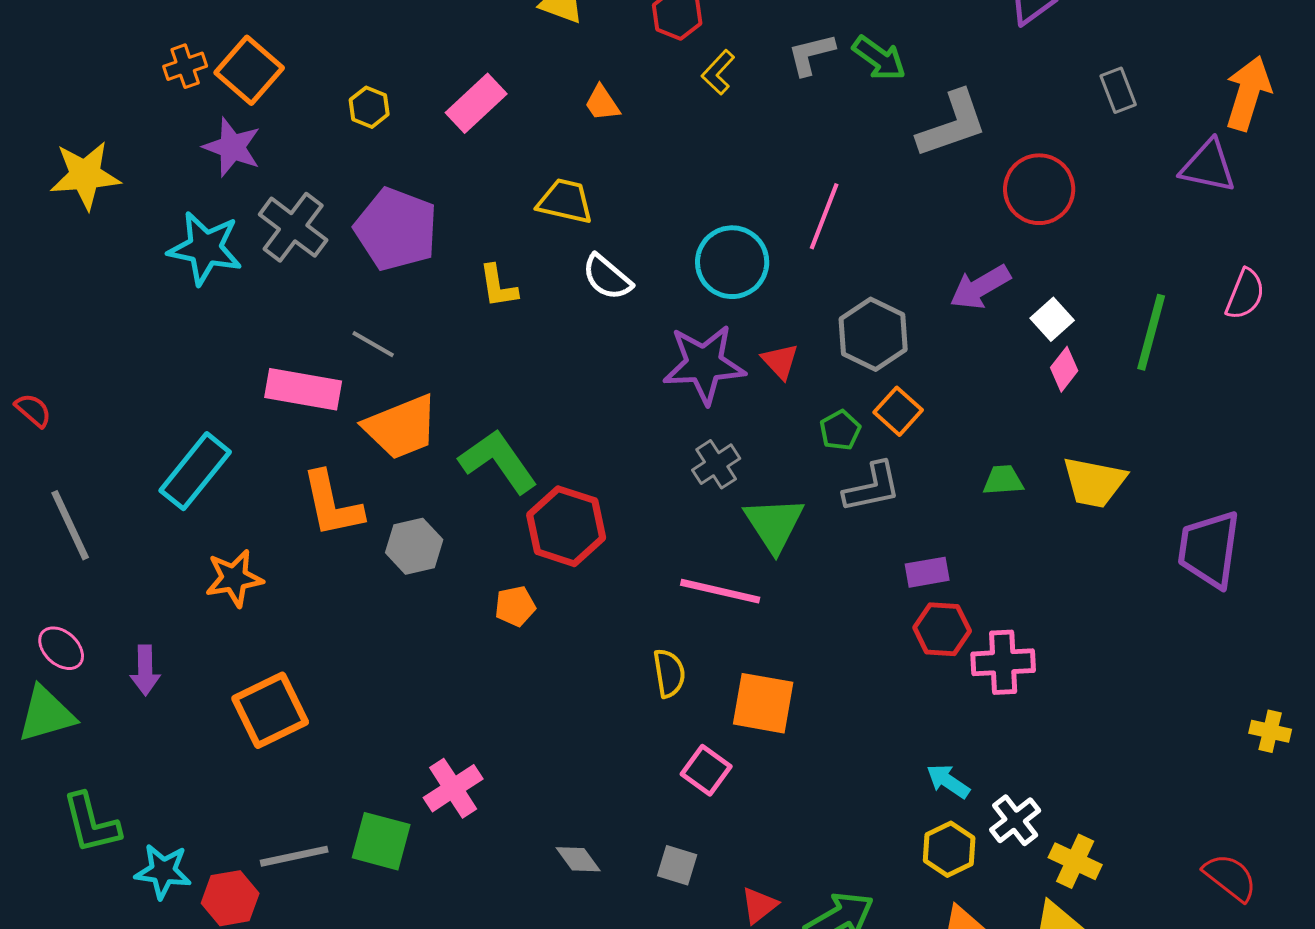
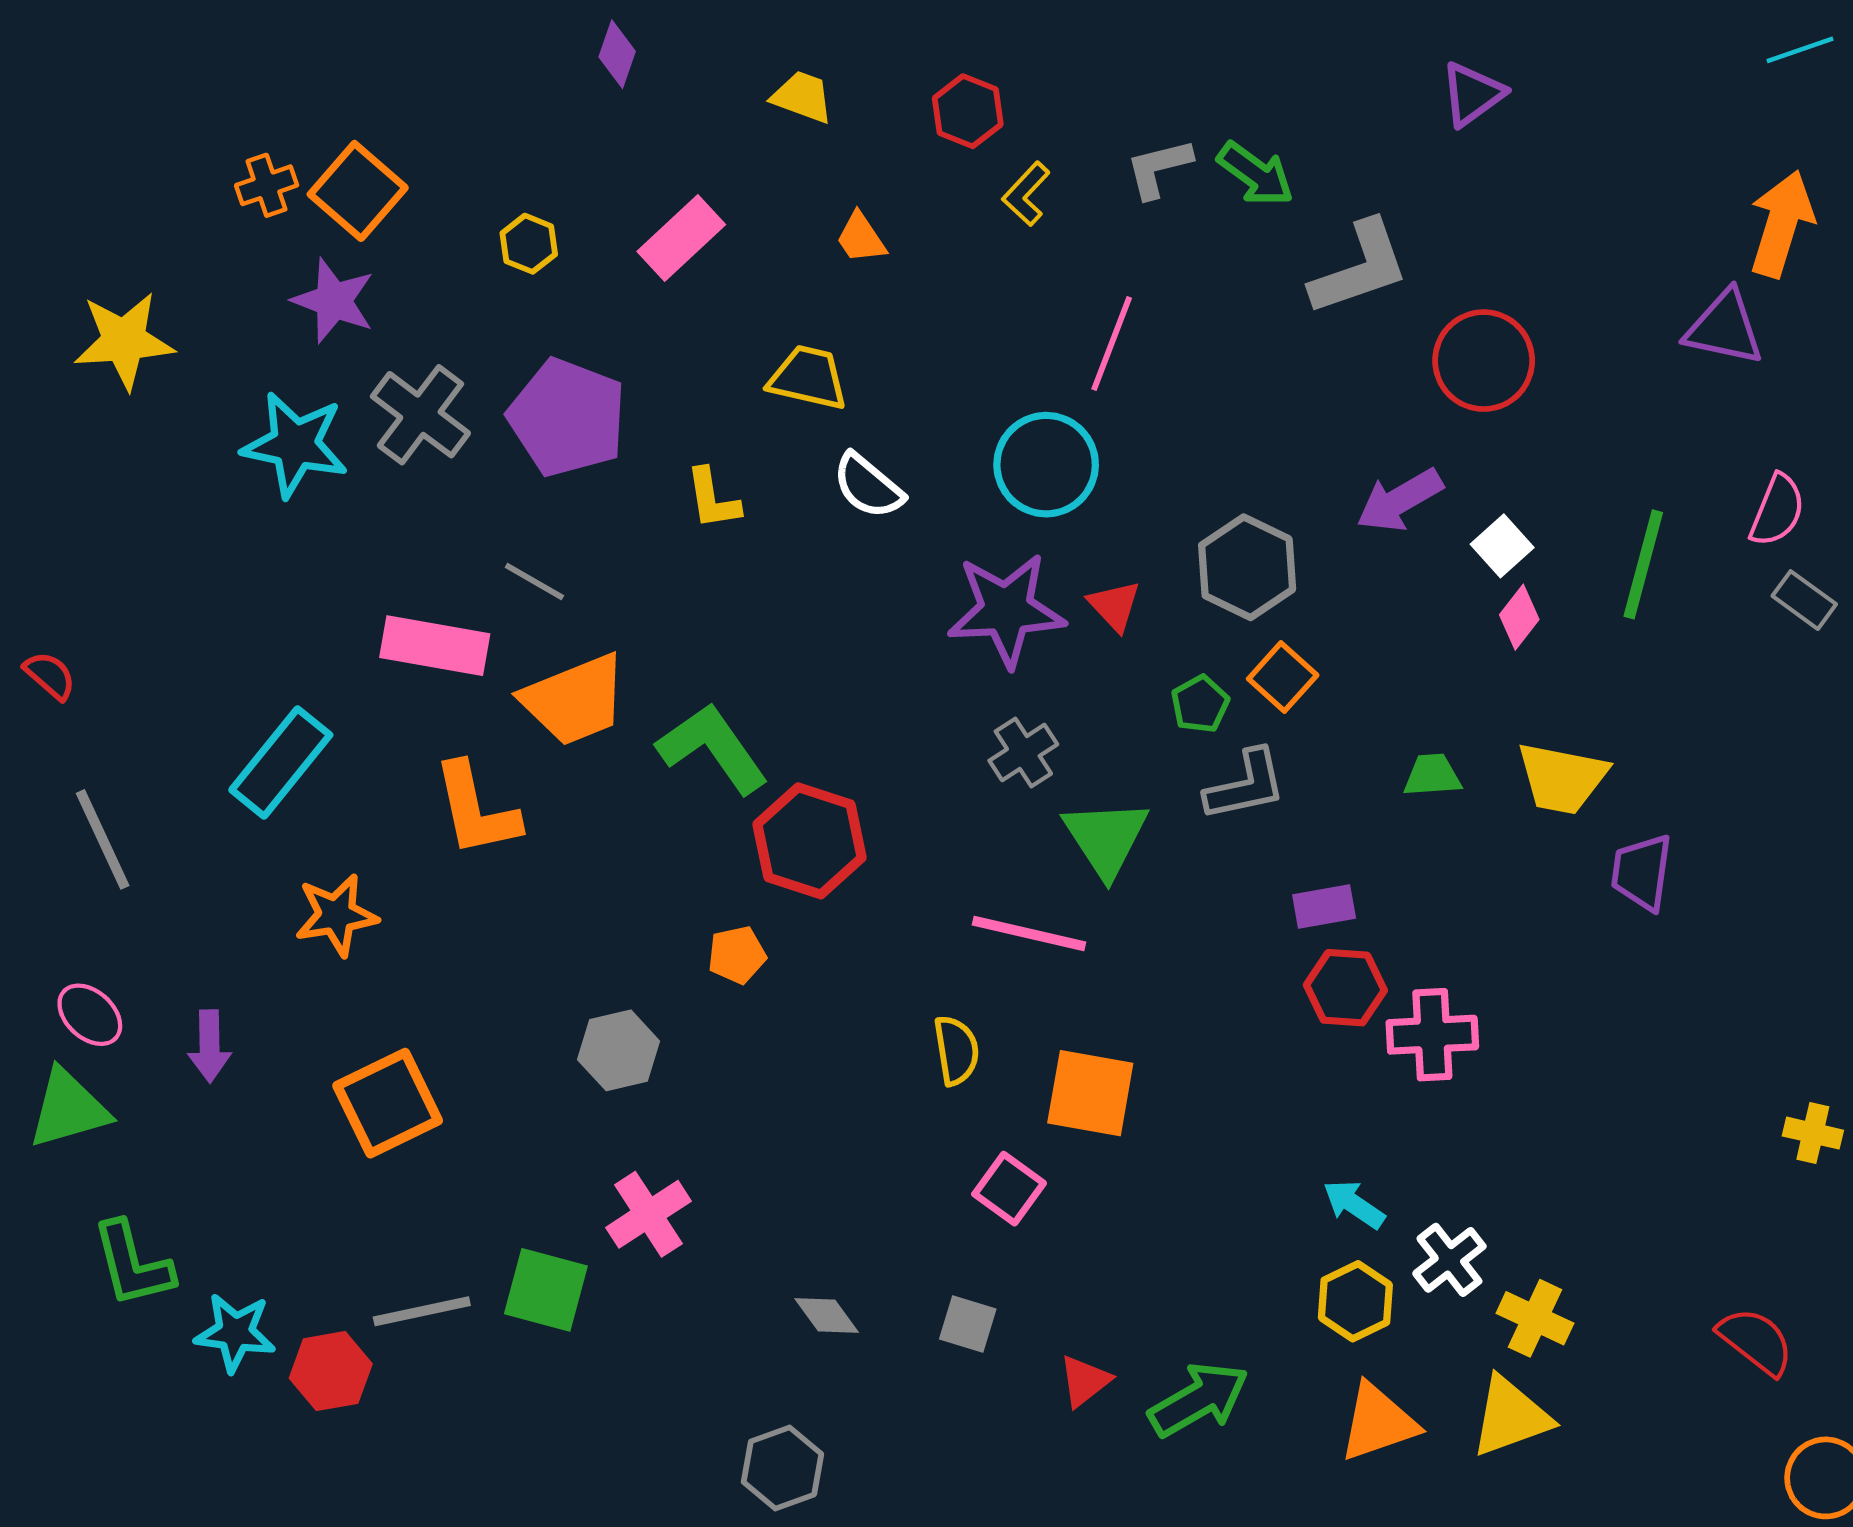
gray rectangle: (1118, 90) -> (1804, 600), moved, turned -33
pink line: (824, 216) -> (1112, 343), moved
gray hexagon: (414, 546) -> (619, 1050), moved
purple trapezoid: (1209, 549) -> (1642, 872), moved, size x0.7

